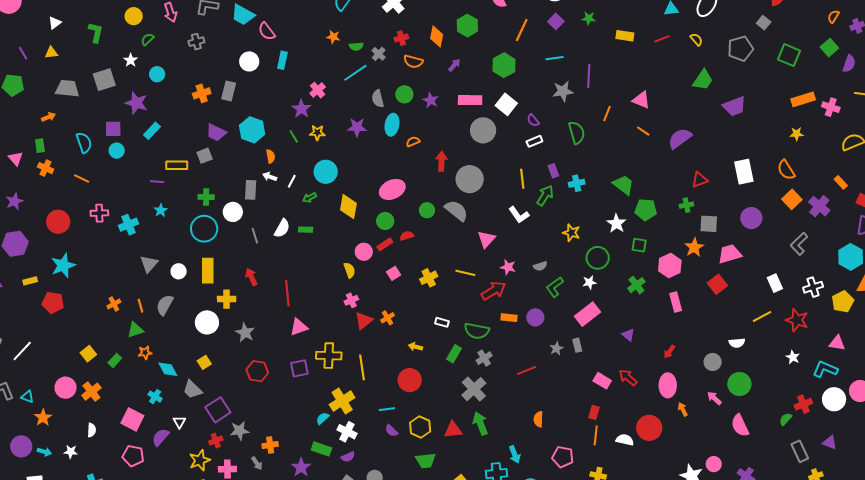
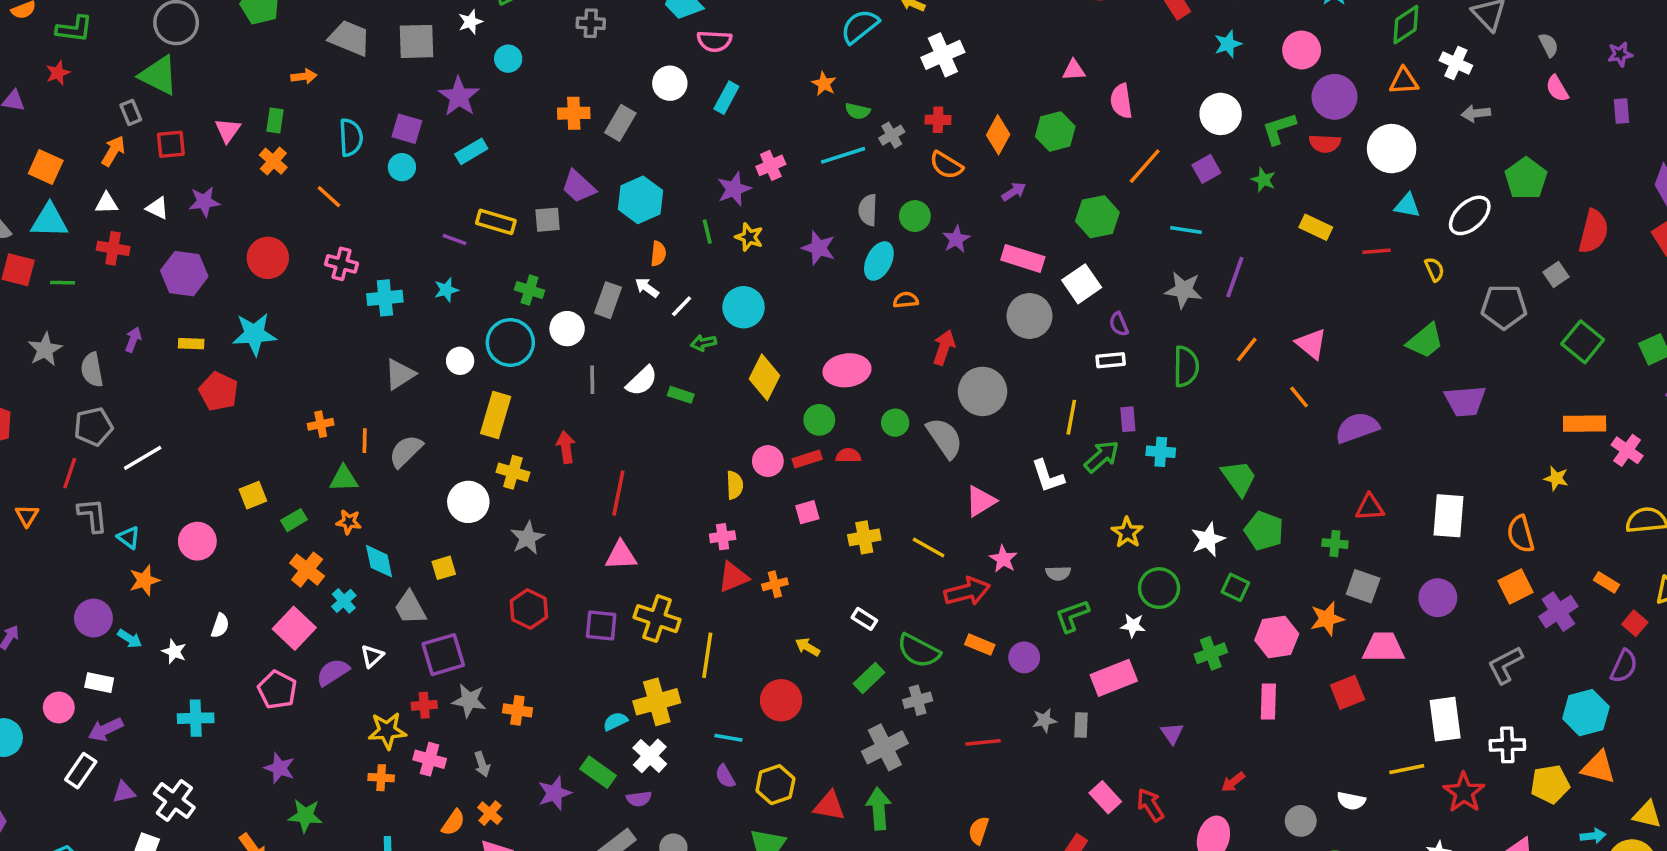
pink semicircle: (267, 31) -> (714, 41), turned -66
orange rectangle: (841, 182) -> (1606, 582), turned -32
white circle: (179, 271) -> (460, 361), moved
white rectangle: (775, 283) -> (1445, 719), size x1.4
orange cross: (91, 392) -> (307, 570), moved, turned -30
orange cross: (270, 445) -> (517, 710), moved

